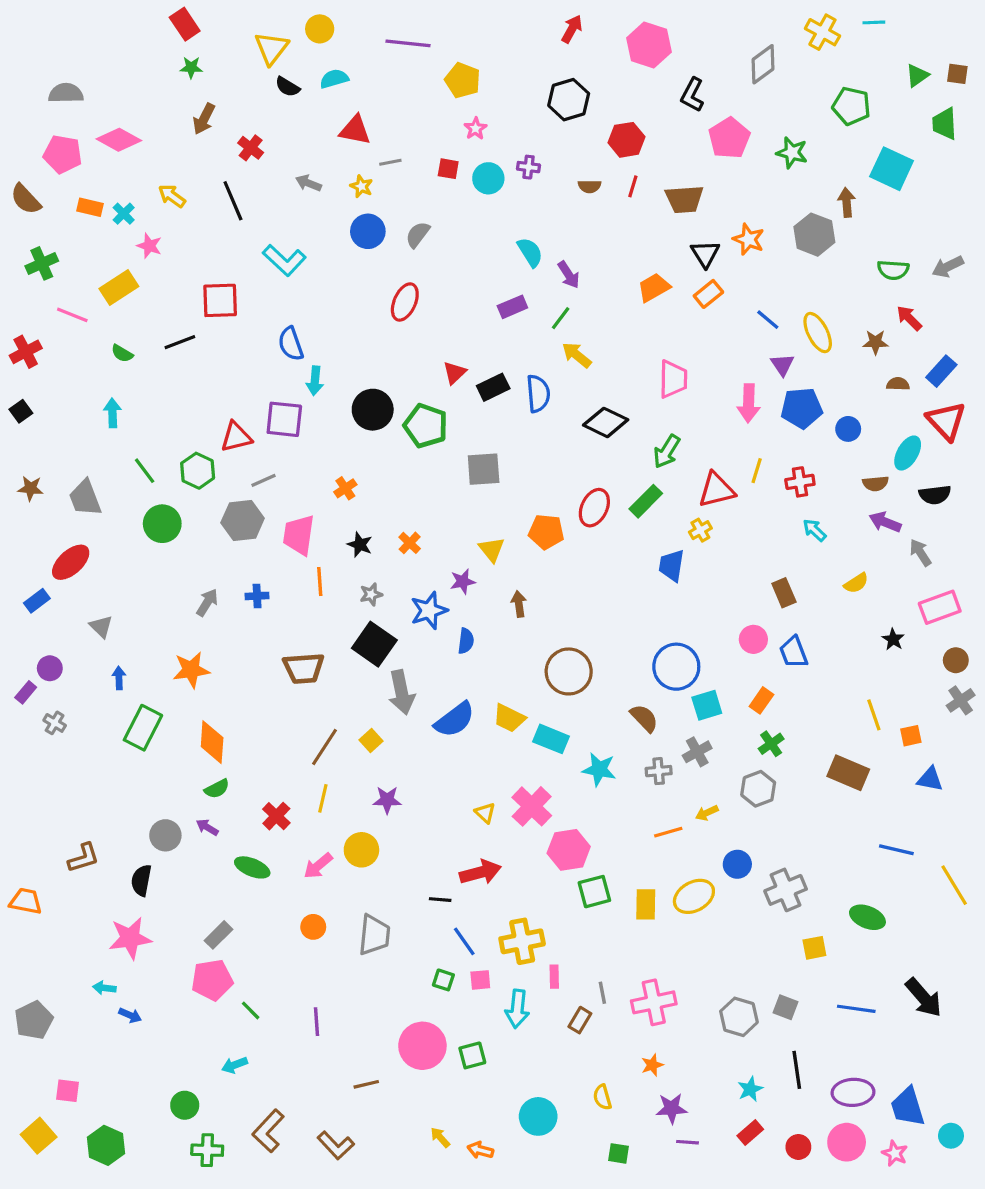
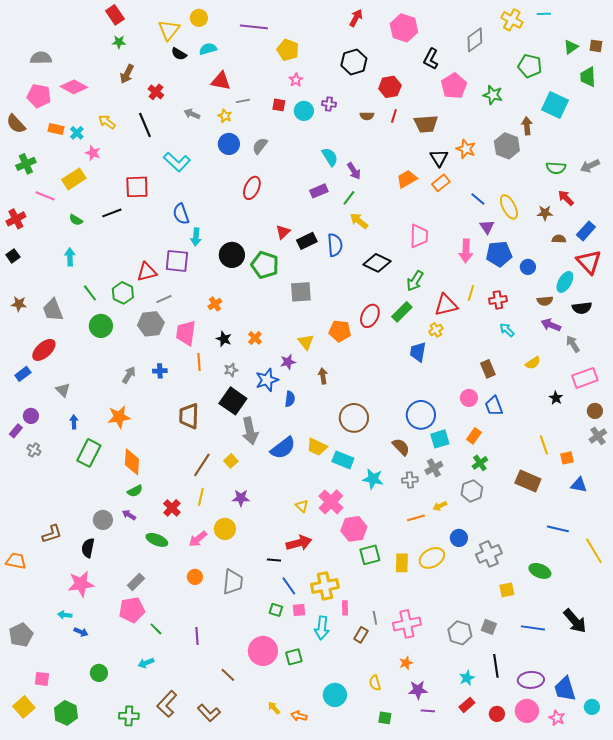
brown trapezoid: (304, 668) -> (189, 416), turned 96
brown line: (366, 1084) -> (228, 675), turned 56
green circle: (185, 1105) -> (99, 673), moved

